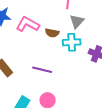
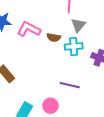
purple line: (42, 70) -> (70, 85), moved

